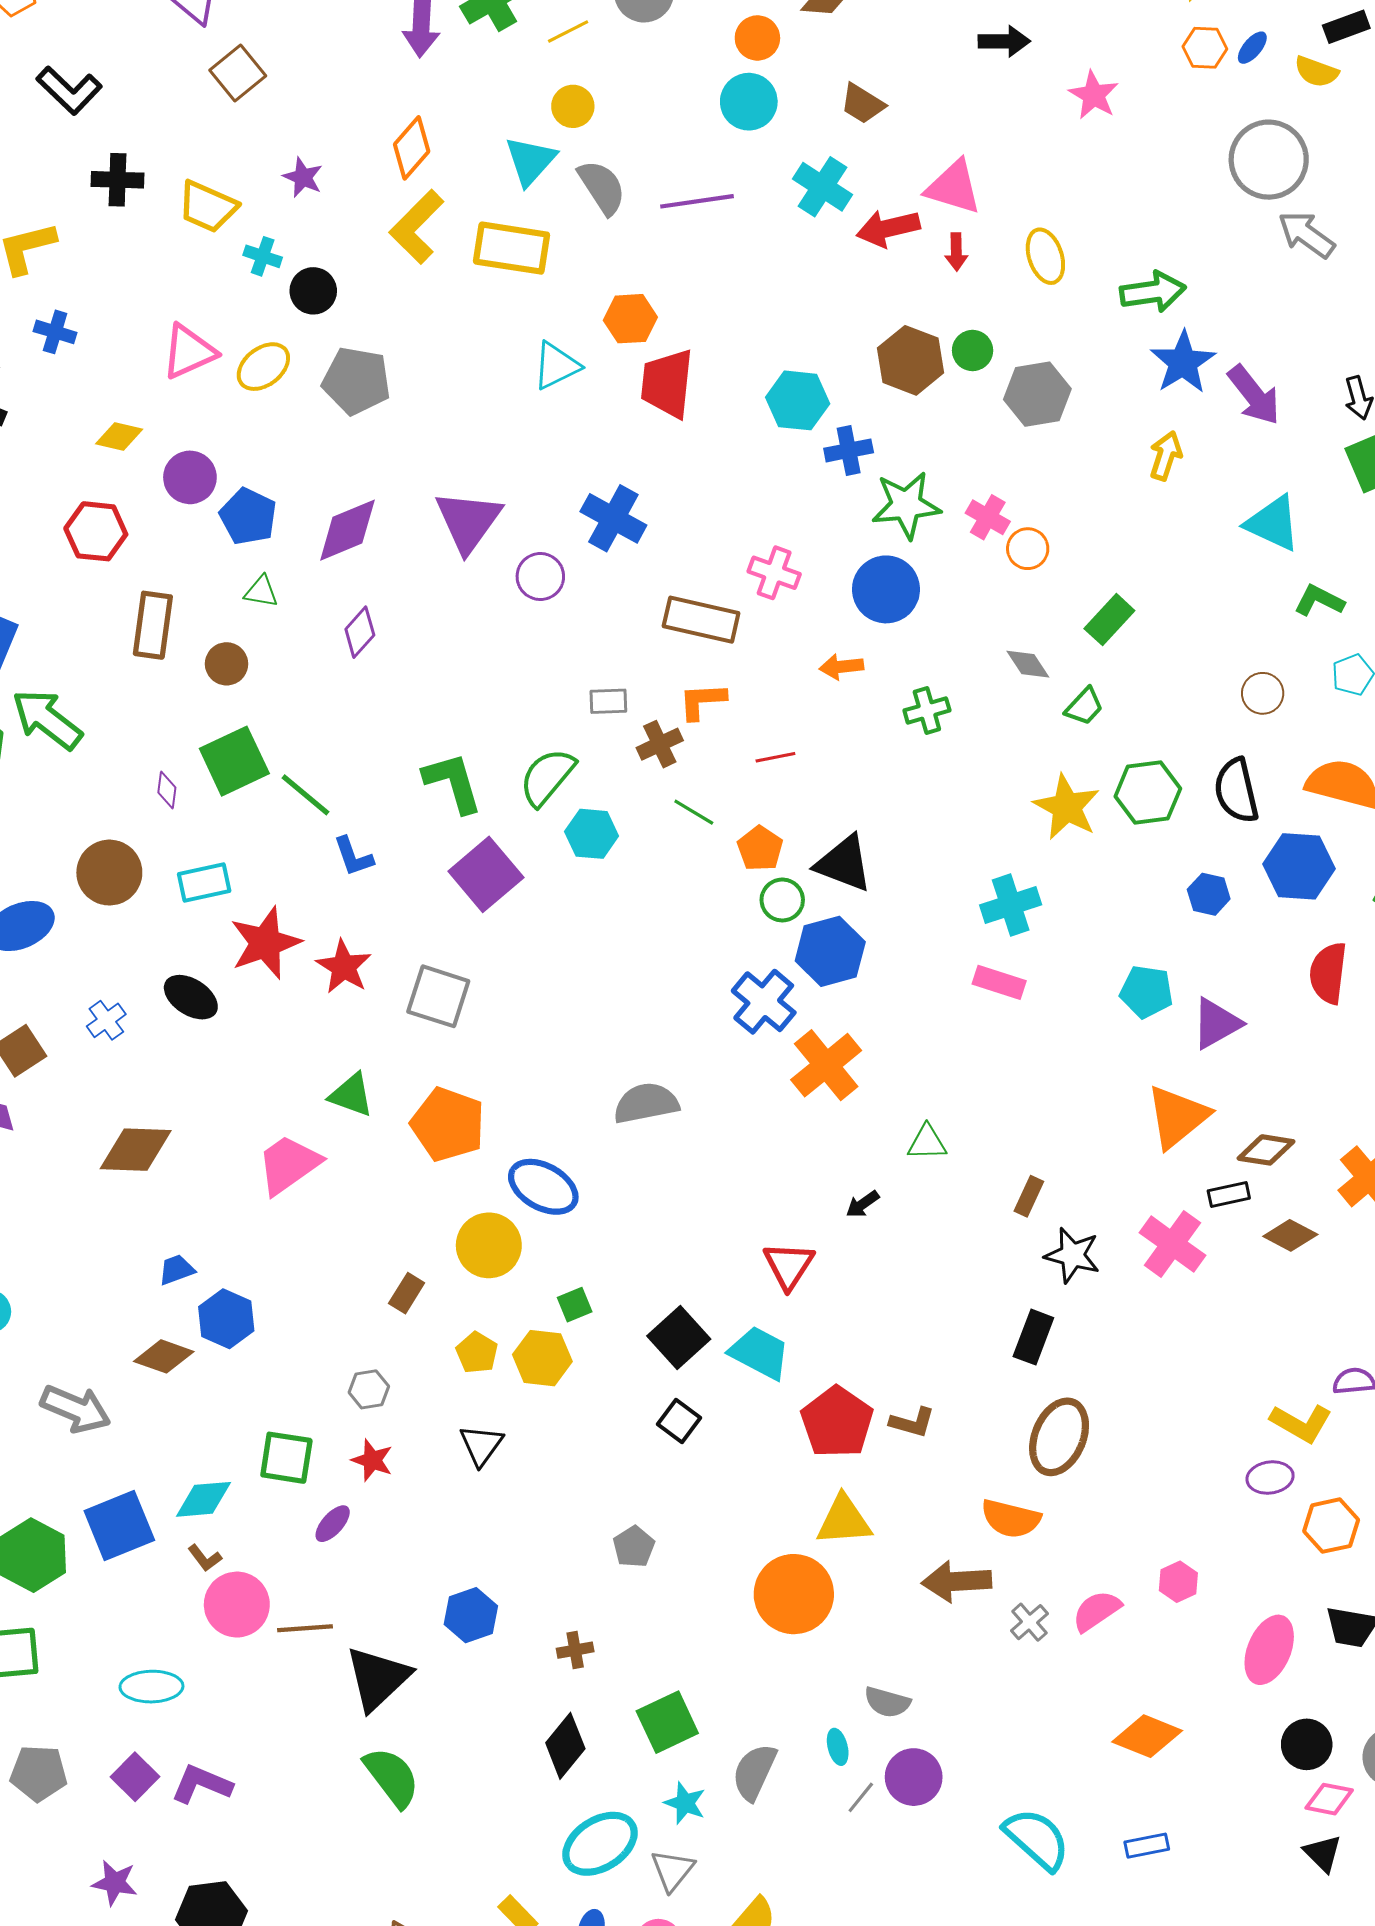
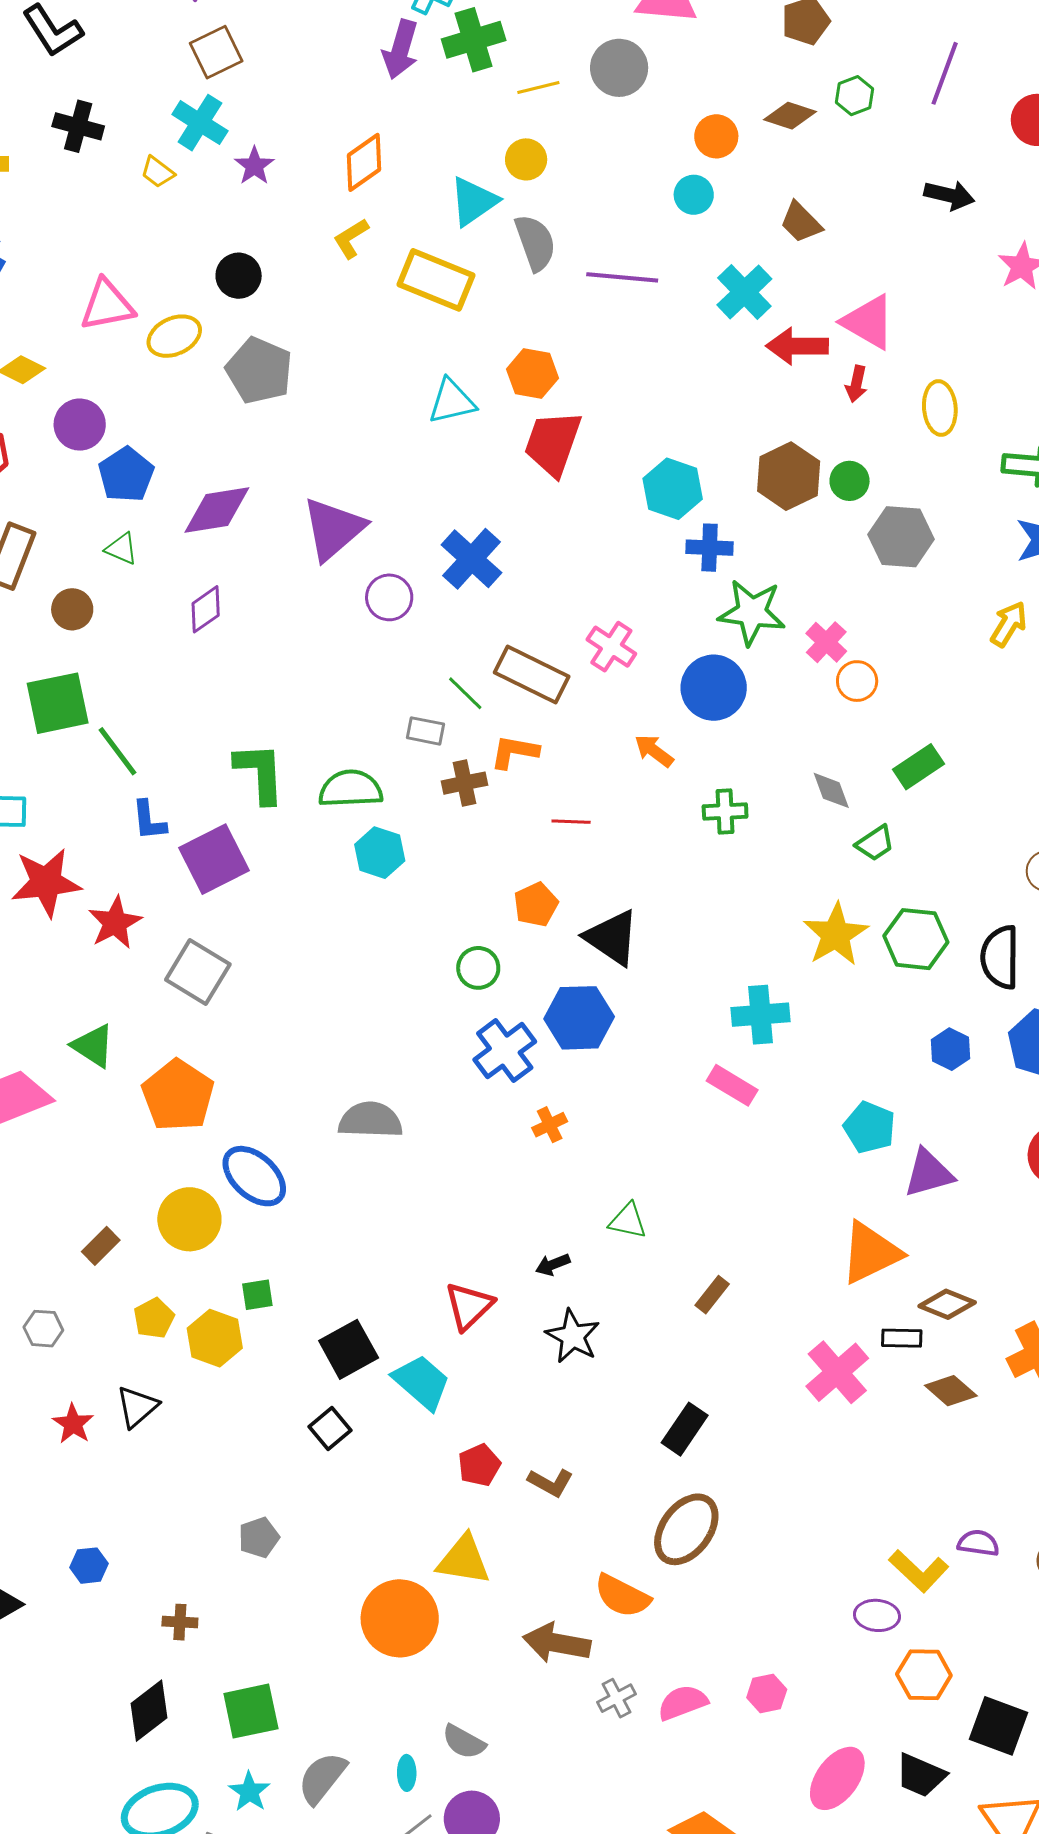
cyan circle: (749, 102) -> (694, 195), size x0.7
yellow trapezoid: (208, 207) -> (157, 172), size x0.6
yellow L-shape: (417, 227) -> (351, 238), size x0.6
cyan cross: (263, 256) -> (200, 123), moved, size x1.5
orange arrow: (841, 667) -> (654, 751), turned 30
green semicircle: (547, 777) -> (350, 789), turned 34
green line: (694, 812) -> (465, 693), moved
purple square: (486, 874) -> (214, 859), moved
green circle: (782, 900) -> (478, 968), moved
orange cross: (826, 1065) -> (550, 1125), size x0.5
black star: (1072, 1255) -> (573, 1336), moved
red pentagon: (837, 1422) -> (479, 1465), size x0.6
red star: (372, 1460) -> (73, 1424), moved
blue hexagon: (471, 1615) -> (89, 1566), size x0.7

